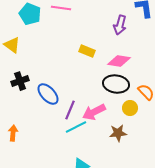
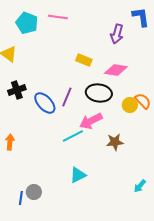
black ellipse: (116, 84) -> (99, 93), moved
yellow circle: (130, 108) -> (130, 105), moved
purple line: (70, 110) -> (67, 97), moved

